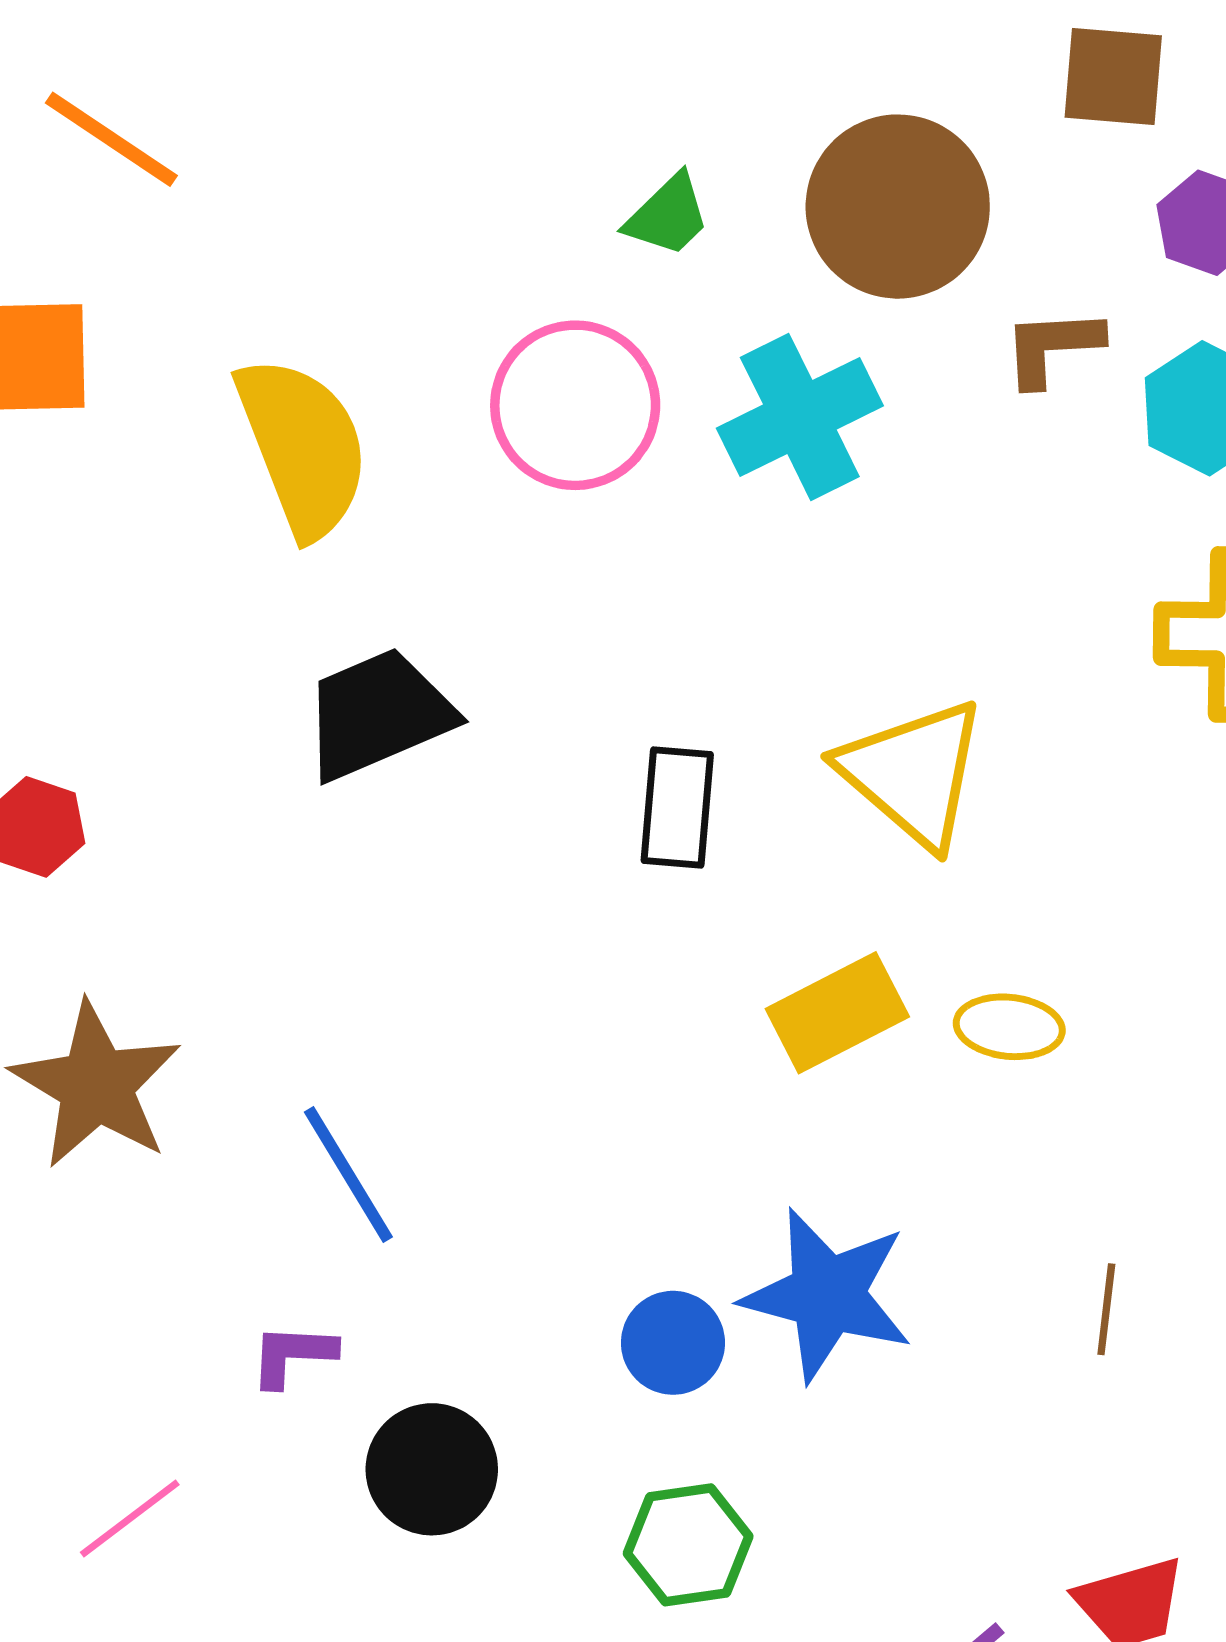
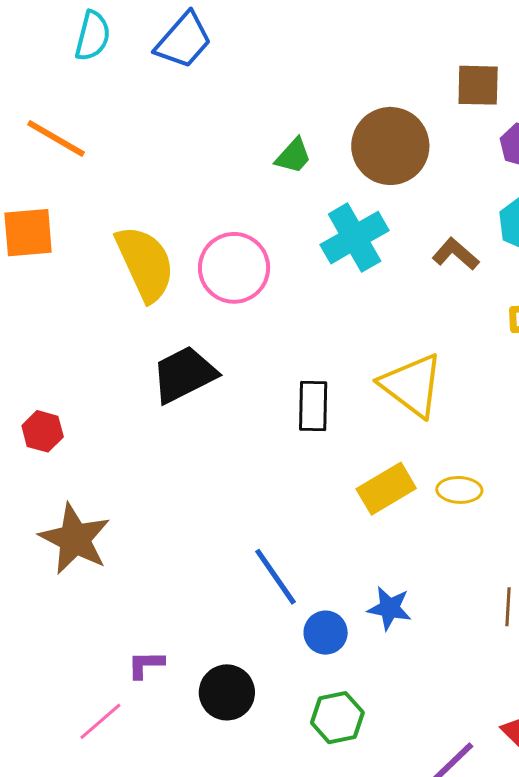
brown L-shape: (1052, 347) -> (456, 254), moved, turned 48
pink circle: (575, 405) -> (234, 268), moved
blue line: (348, 1174) -> (275, 577), moved
blue star: (827, 1295) -> (390, 608), size x0.6
purple L-shape: (293, 1355) -> (146, 664), moved

